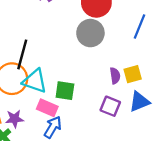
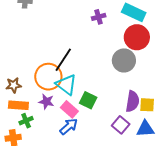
purple semicircle: (115, 76) -> (132, 101), size x1.5
purple star: (15, 119) -> (46, 102), moved

